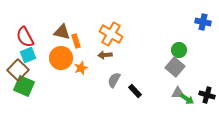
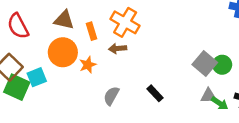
orange rectangle: (76, 41) -> (91, 31), moved
green circle: (179, 50) -> (222, 65), moved
cyan square: (28, 55) -> (37, 77), moved
gray semicircle: (114, 80) -> (111, 96), moved

